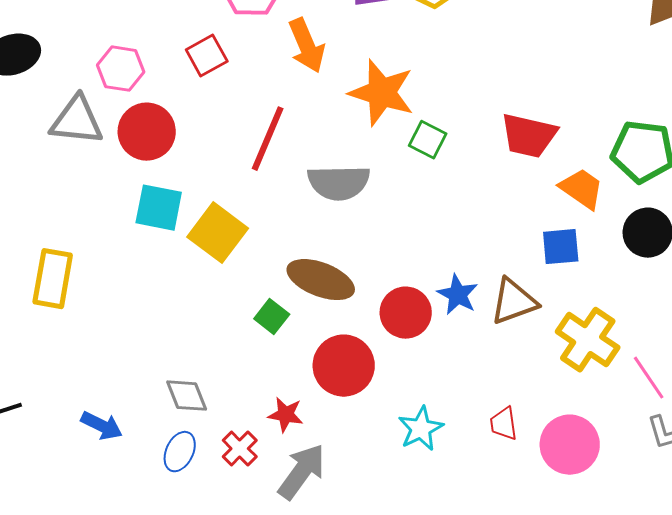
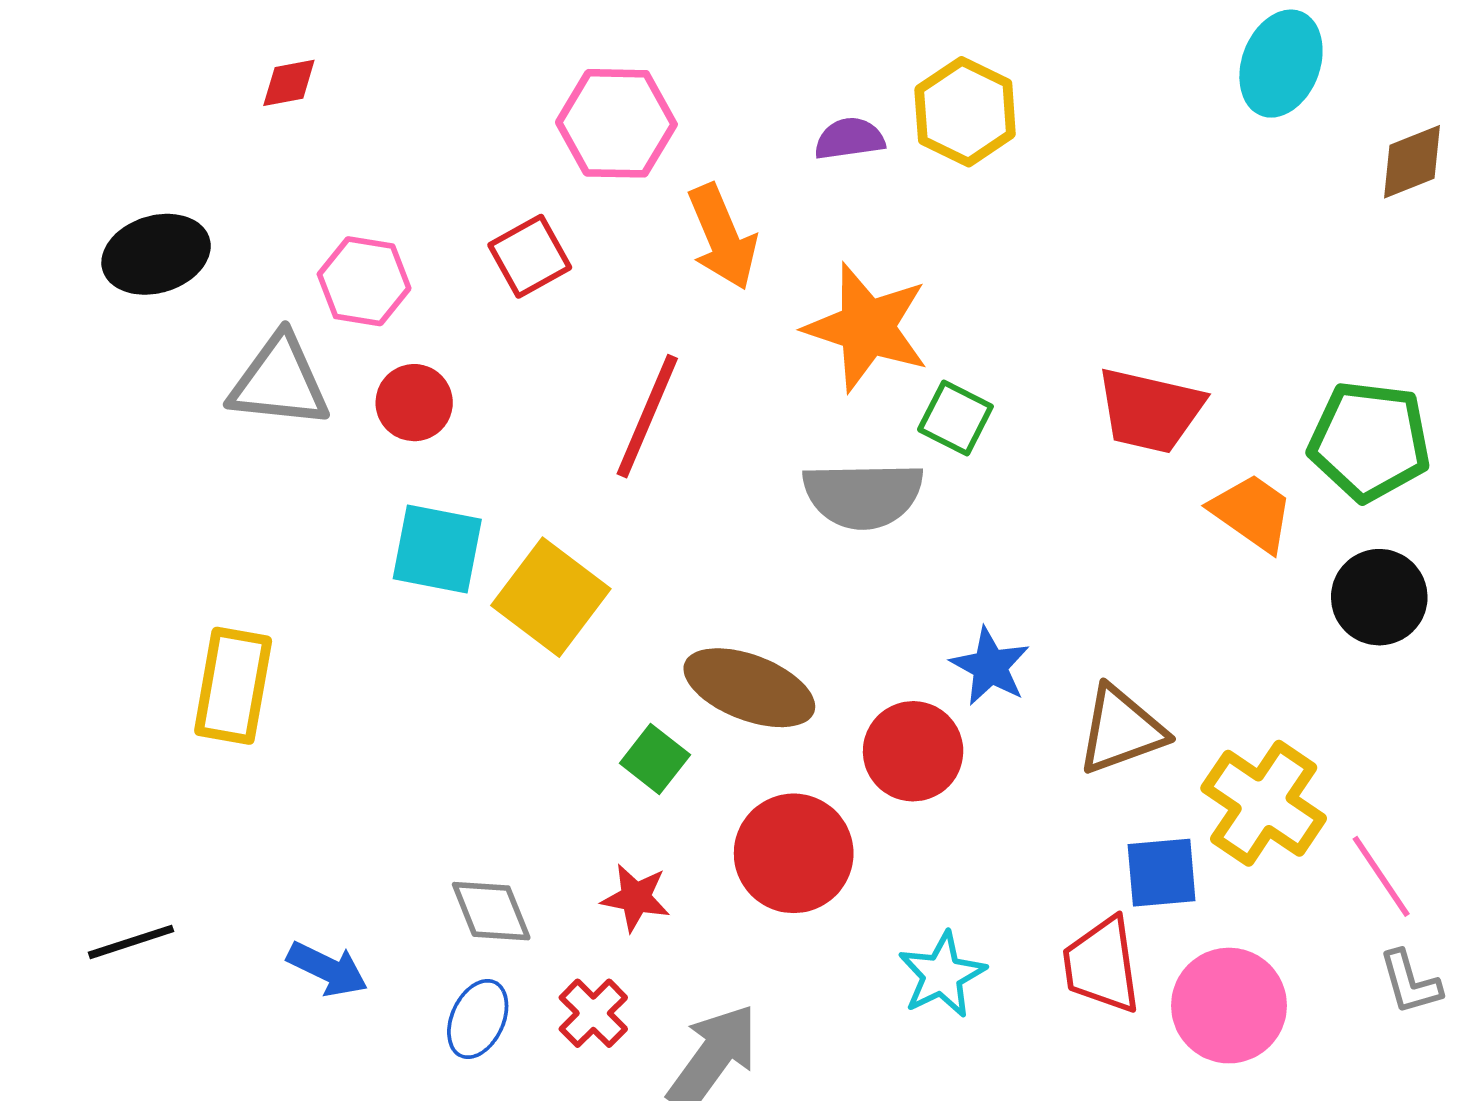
red circle: (147, 132) -> (414, 403), size x0.7
gray semicircle: (339, 183) -> (863, 495), moved
blue square: (561, 247) -> (1162, 873), moved
blue star: (458, 295) -> (990, 667), moved
red star: (286, 415) -> (636, 898), moved
red trapezoid: (504, 424) -> (1102, 965), size x1.5

